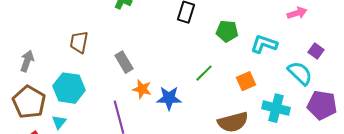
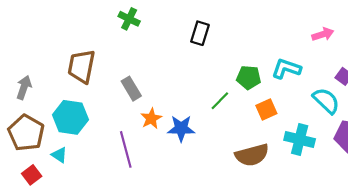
green pentagon: (227, 31) -> (249, 77), moved
brown trapezoid: (79, 42) -> (81, 66), size x1.4
orange star: (142, 89) -> (151, 118), turned 30
cyan triangle: (59, 122) -> (59, 155), turned -35

